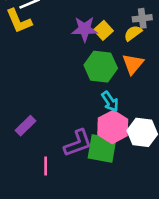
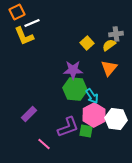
purple star: (85, 29) -> (73, 70), moved
green hexagon: (101, 67) -> (75, 89), moved
green square: (102, 148) -> (86, 131), size x0.6
pink line: (46, 166) -> (44, 144), turned -48

